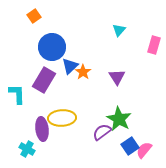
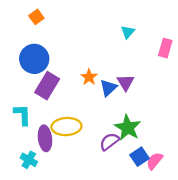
blue circle: (52, 47) -> (34, 59), moved
blue triangle: (70, 66) -> (108, 88), moved
cyan L-shape: (17, 94) -> (22, 115), moved

